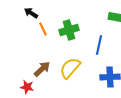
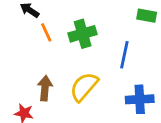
brown arrow: (42, 69) -> (45, 88), turned -42

